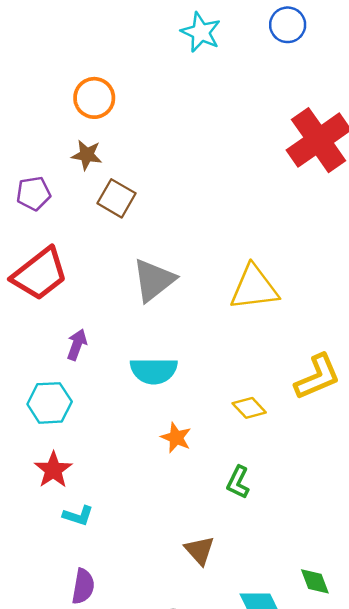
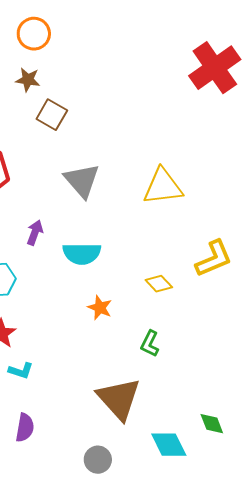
gray triangle: (154, 280) -> (82, 181), turned -33
purple arrow: (77, 345) -> (35, 233), moved
brown triangle: (200, 550) -> (119, 399), size x1.8

